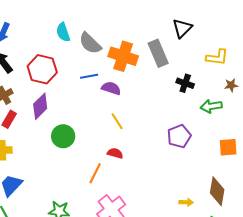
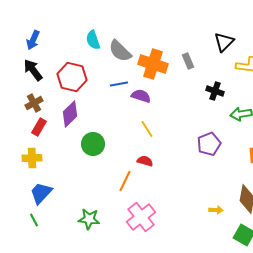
black triangle: (182, 28) -> (224, 42), moved
gray rectangle: (158, 53) -> (188, 61), size x0.6

